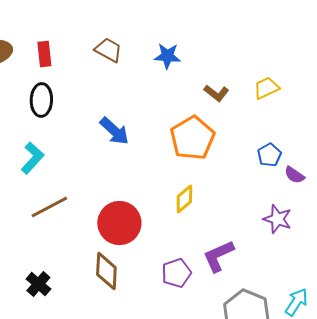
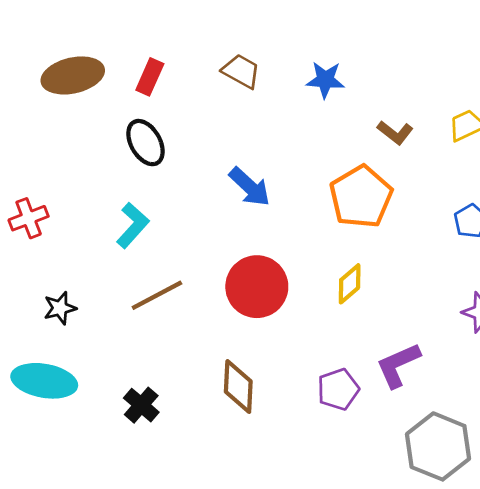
red rectangle: (44, 54) -> (150, 77), turned 30
black ellipse: (41, 100) -> (146, 143), turned -32
red circle: (119, 223) -> (257, 287), moved

